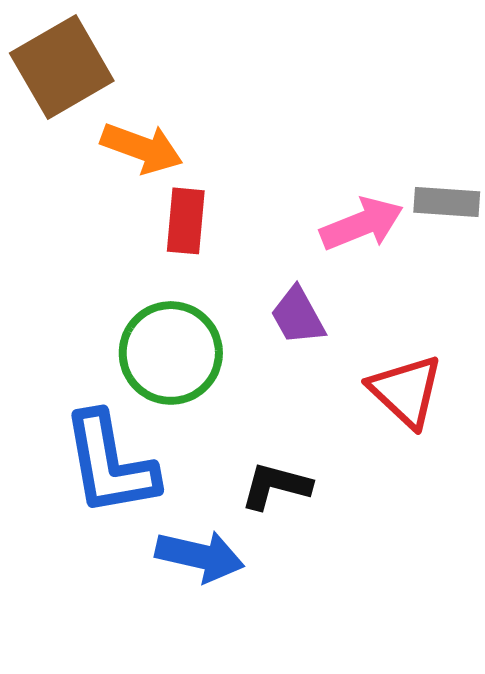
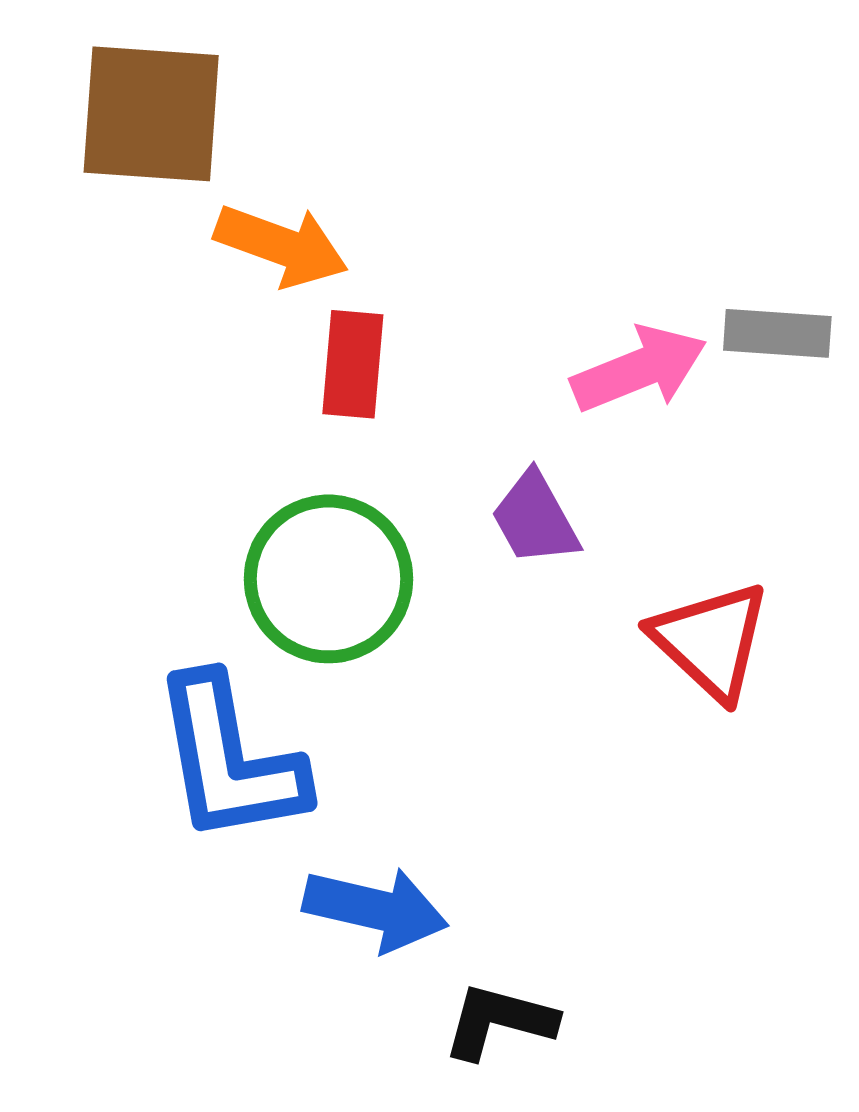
brown square: (62, 67) -> (151, 114), turned 34
black L-shape: (276, 486) -> (499, 1021), moved

